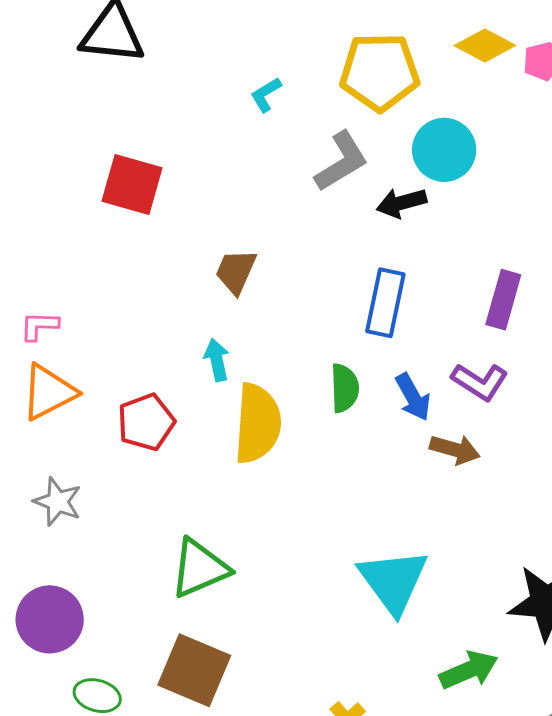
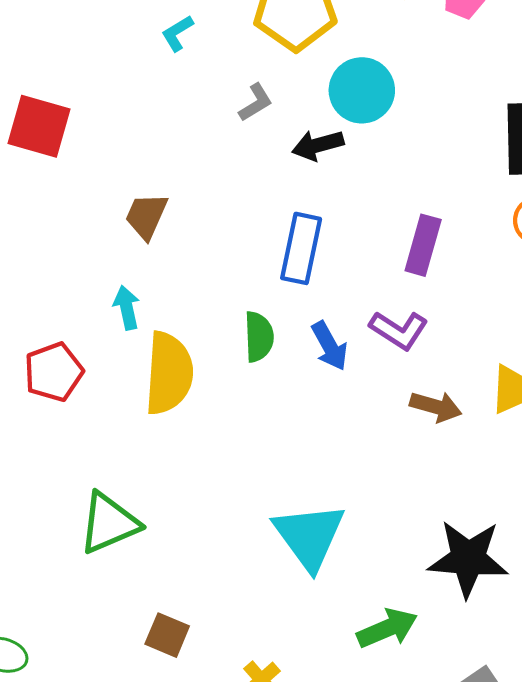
gray L-shape: (341, 162) -> (256, 102), size x0.6
brown arrow: (455, 449) -> (436, 407), moved
brown square: (194, 670) -> (167, 635), moved, size x0.6

